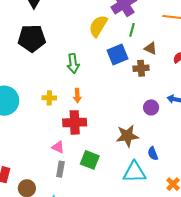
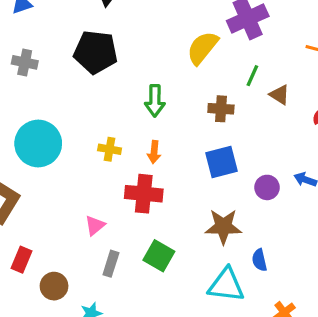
green line: (132, 30) -> (252, 76), moved
blue square: (117, 55) -> (222, 162), moved
brown cross: (141, 68) -> (221, 109), moved
pink triangle: (58, 147) -> (95, 226), moved, turned 48

